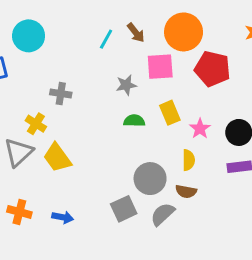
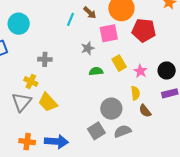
brown semicircle: (186, 191) -> (145, 111), moved, turned 48
gray semicircle: (163, 214) -> (123, 131), turned 30
blue arrow: (63, 217) -> (56, 142), size x1.6

